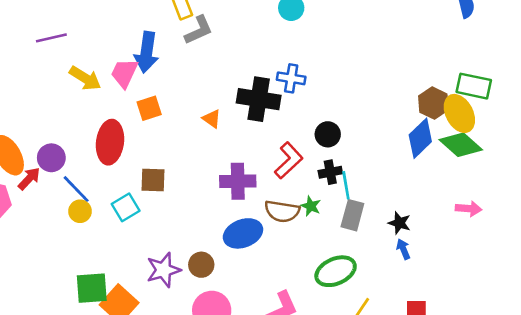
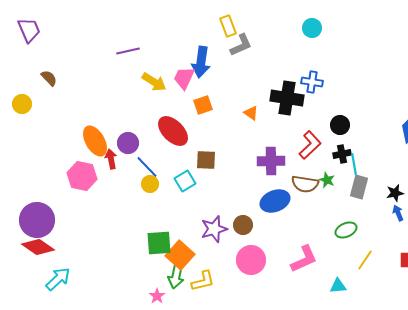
red ellipse: (110, 142) -> (173, 131), turned -52
red arrow: (29, 179) -> (111, 159), turned -54
black star: (399, 223) -> (395, 193), turned -30
green ellipse: (336, 271) -> (346, 230), size x0.7

